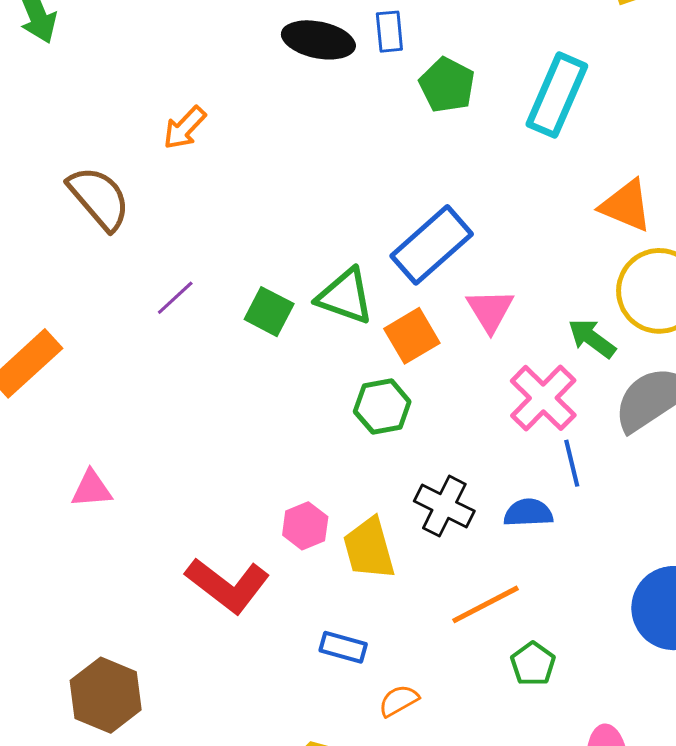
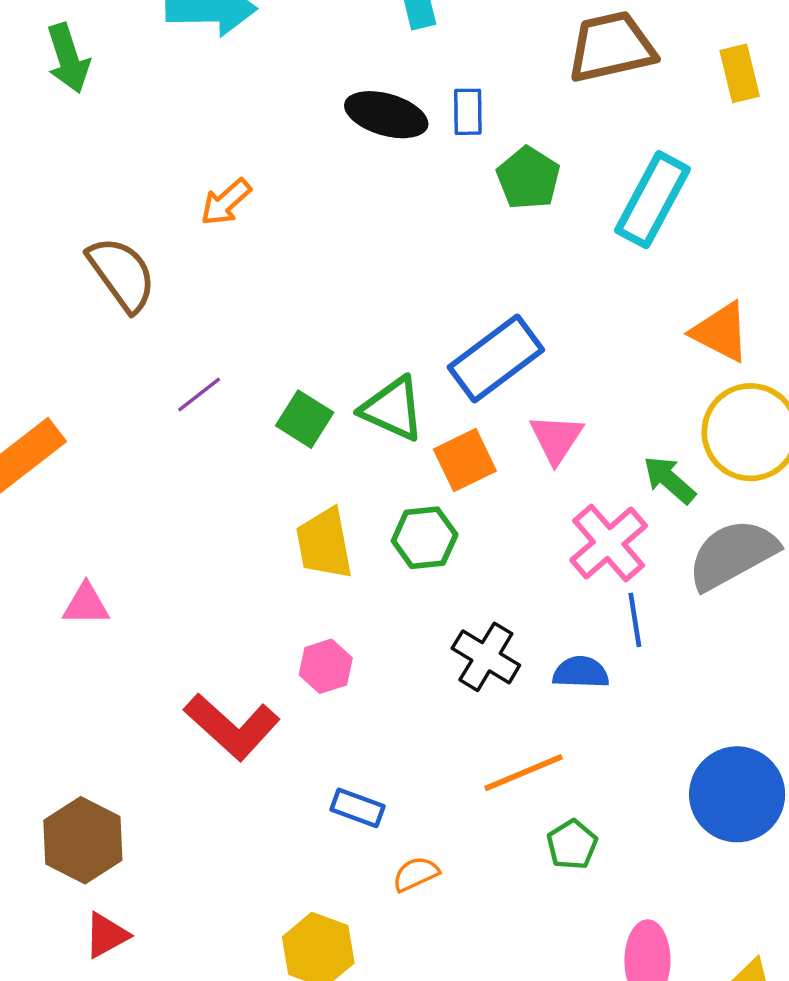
yellow trapezoid: (369, 548) -> (324, 544), moved

